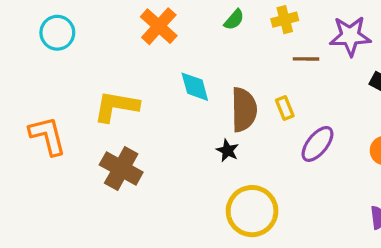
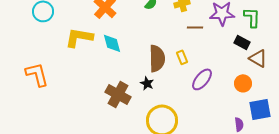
cyan diamond: (195, 87) -> (112, 43), moved
yellow L-shape: (116, 106) -> (79, 37), moved
brown cross: (121, 169) -> (118, 94), moved

